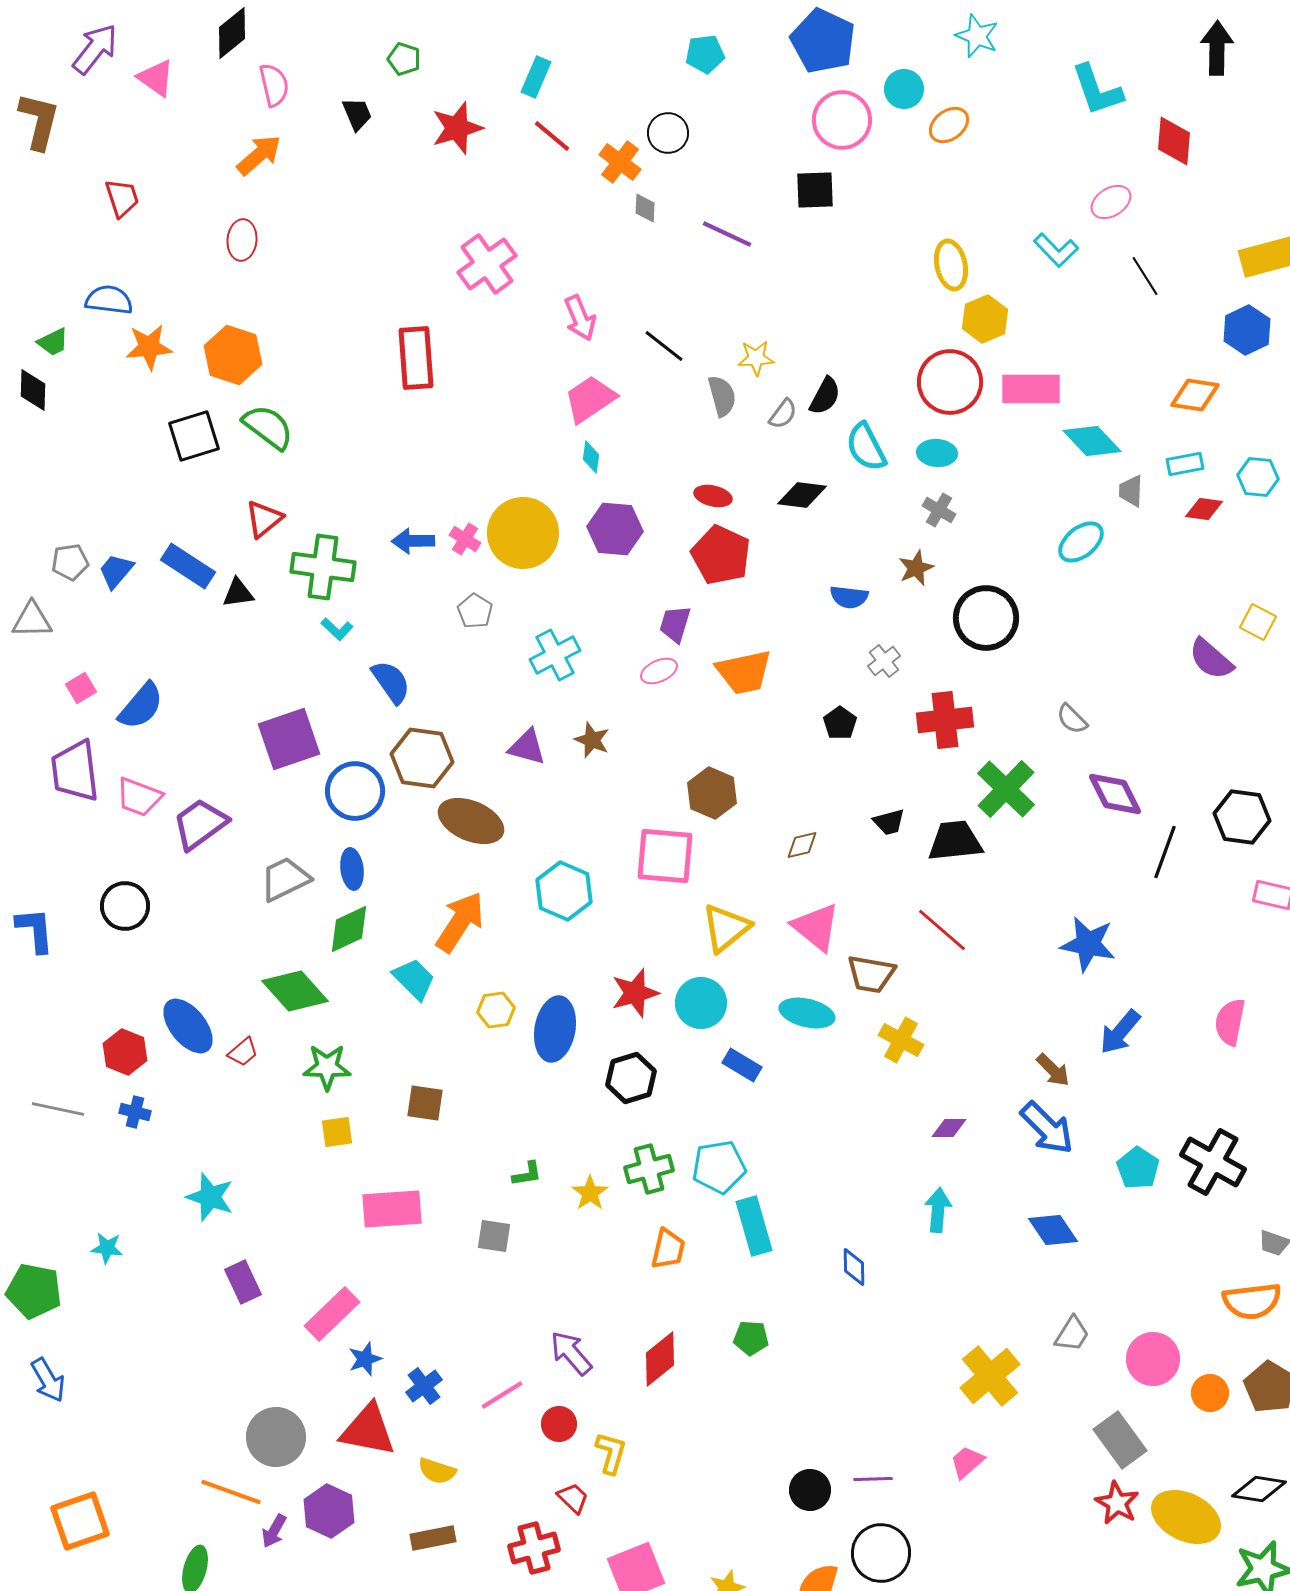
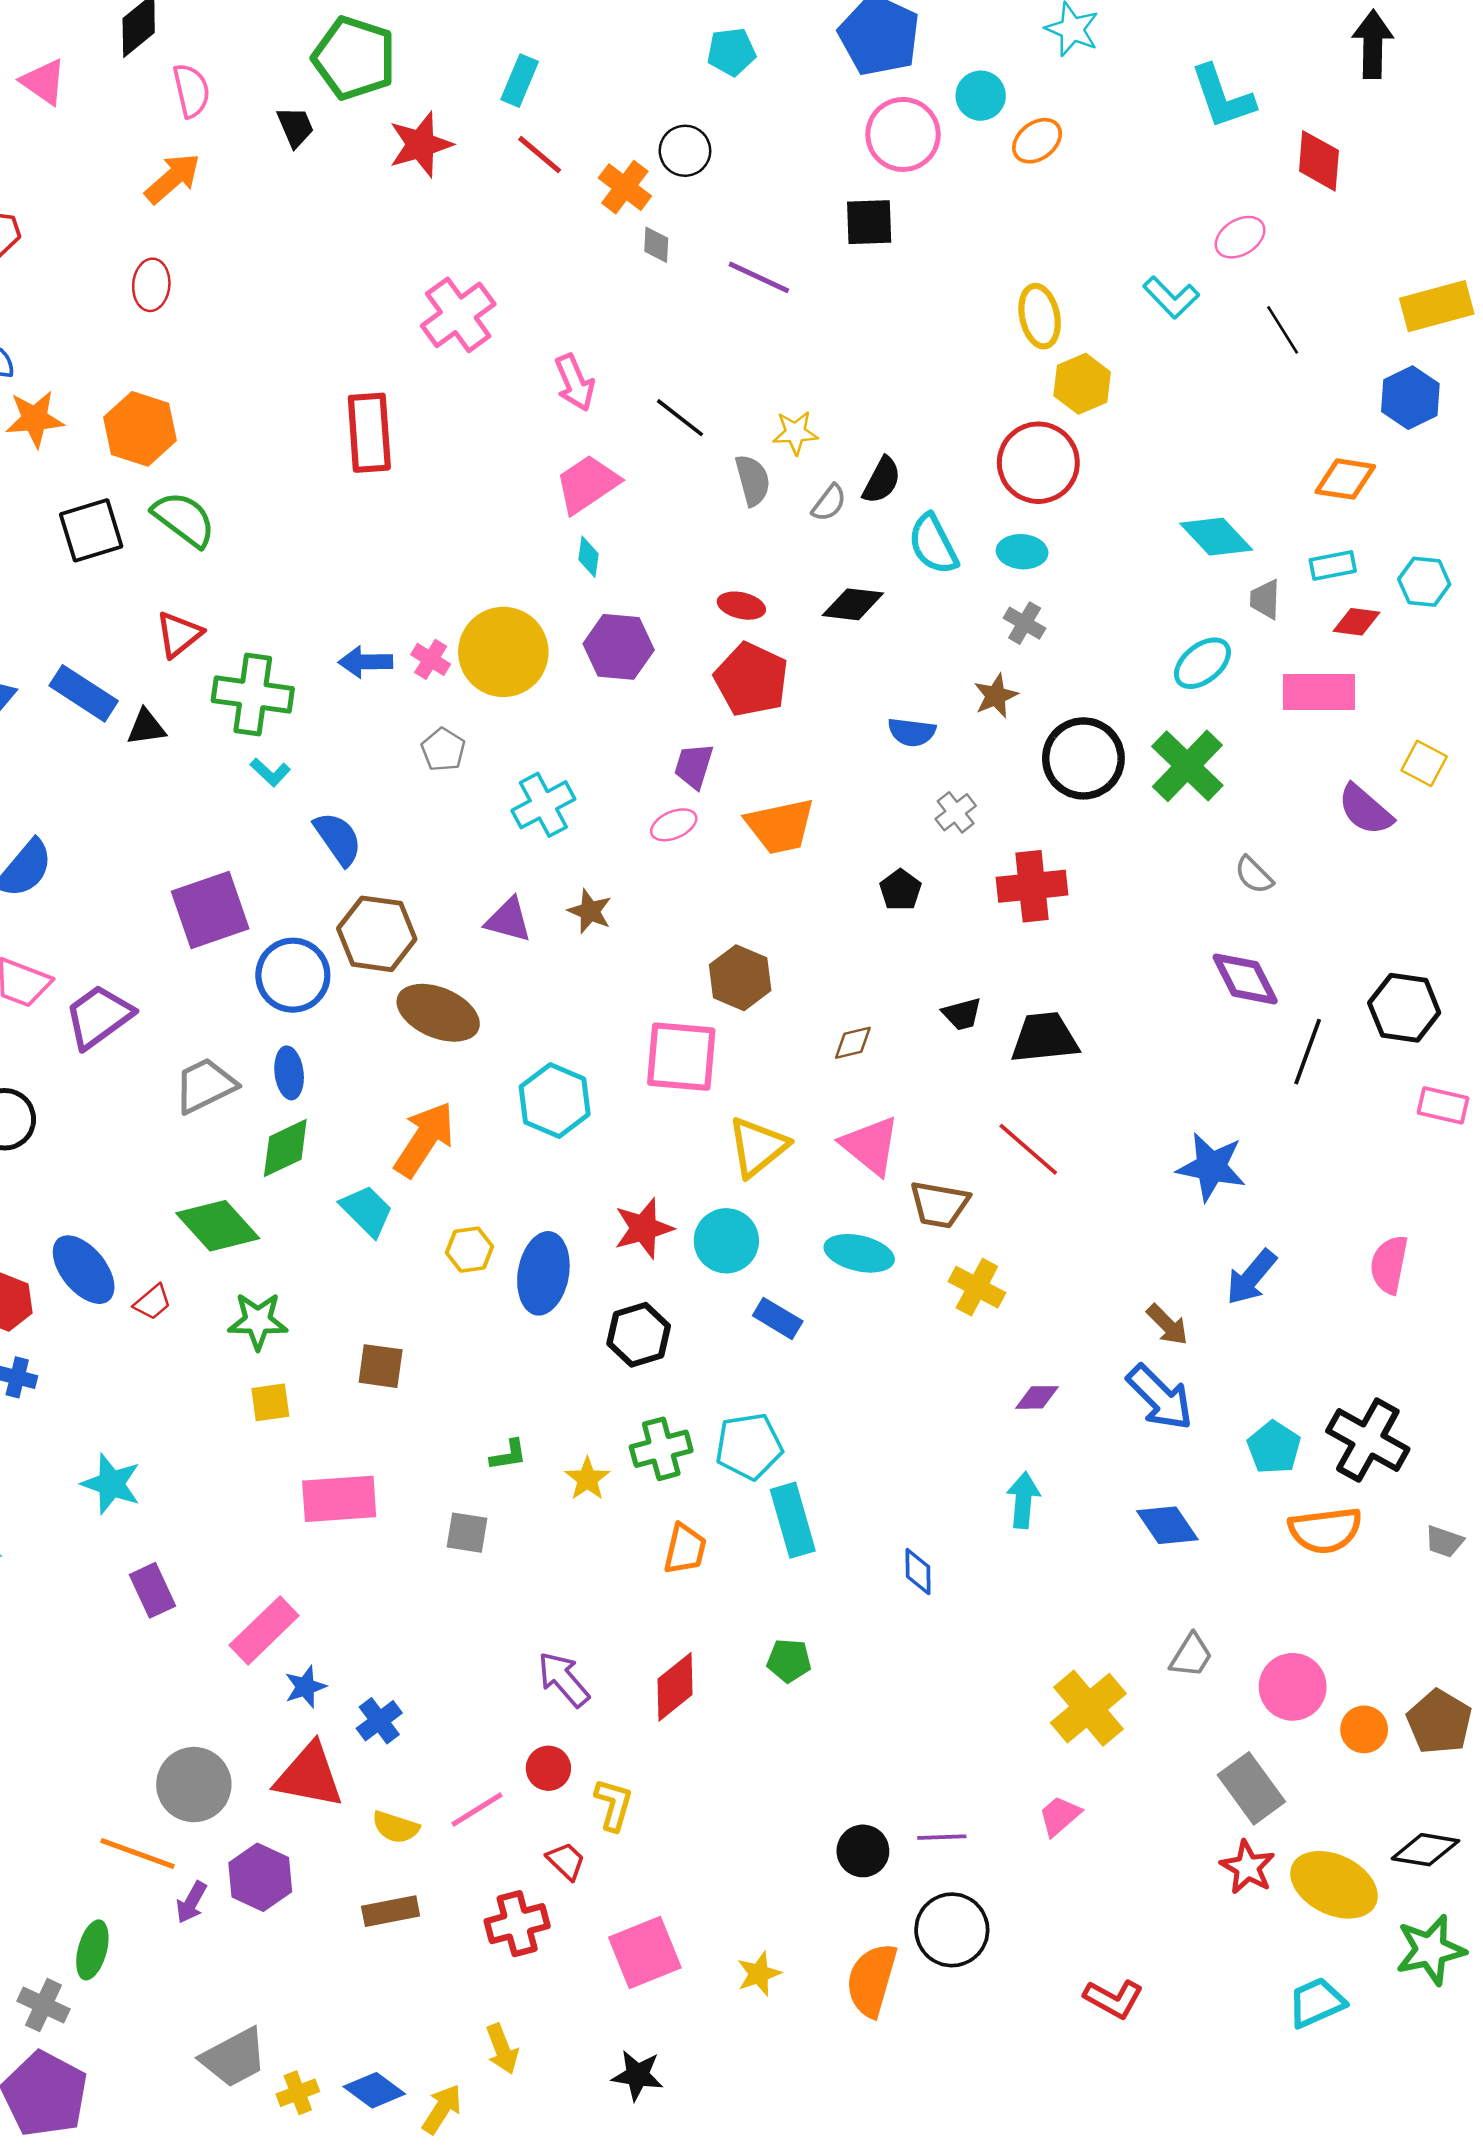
green pentagon: (404, 59) -> (354, 58), size x2.0
pink rectangle: (1031, 389) -> (1319, 692), moved
gray semicircle: (1072, 719) -> (1254, 875), moved
green cross: (1006, 789) -> (1187, 766), moved
orange semicircle: (1252, 1301) -> (1325, 1530), moved
pink line: (502, 1395) -> (477, 1810), moved

